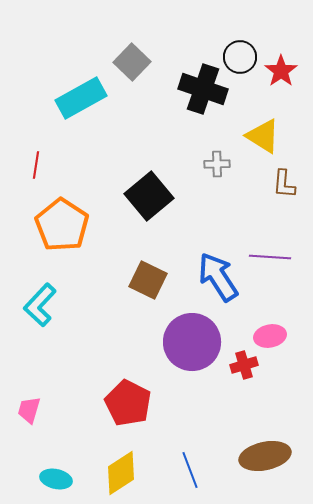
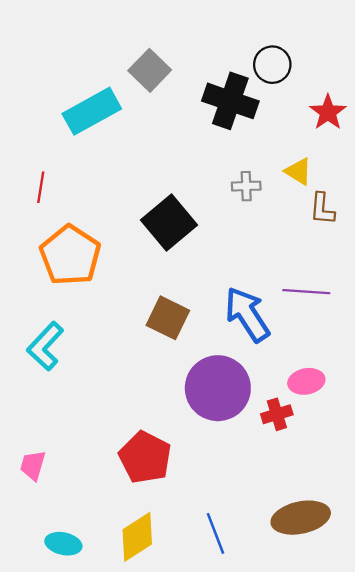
red star: (281, 71) -> (328, 112), moved
yellow triangle: (263, 136) -> (298, 171), moved, size x0.7

